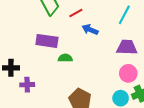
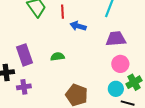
red line: (76, 13) -> (62, 12), turned -56
purple rectangle: (47, 41) -> (25, 55), moved, turned 70

